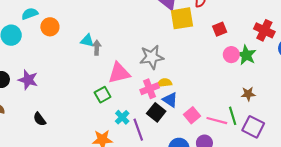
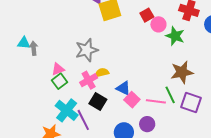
pink circle: (231, 55) -> (158, 24), moved
pink triangle: (119, 73) -> (58, 69), size x0.6
brown star: (248, 94) -> (182, 72), size x1.6
green square: (103, 95) -> (60, 81), moved
blue triangle: (170, 100) -> (123, 88), moved
cyan cross: (122, 117) -> (67, 110), size x1.6

